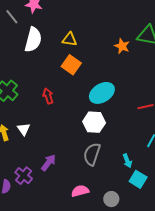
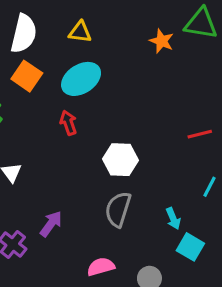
orange square: (71, 65) -> (27, 76), moved
cyan ellipse: (102, 93) -> (81, 79), moved
red arrow: (48, 96) -> (68, 123), moved

